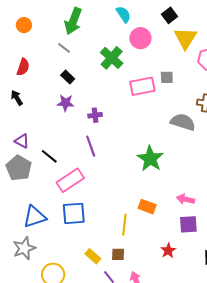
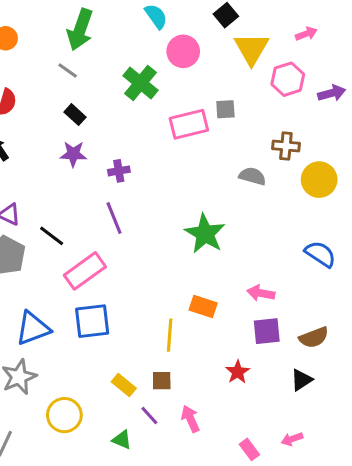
gray semicircle: (183, 122) -> (252, 176), size x0.7

